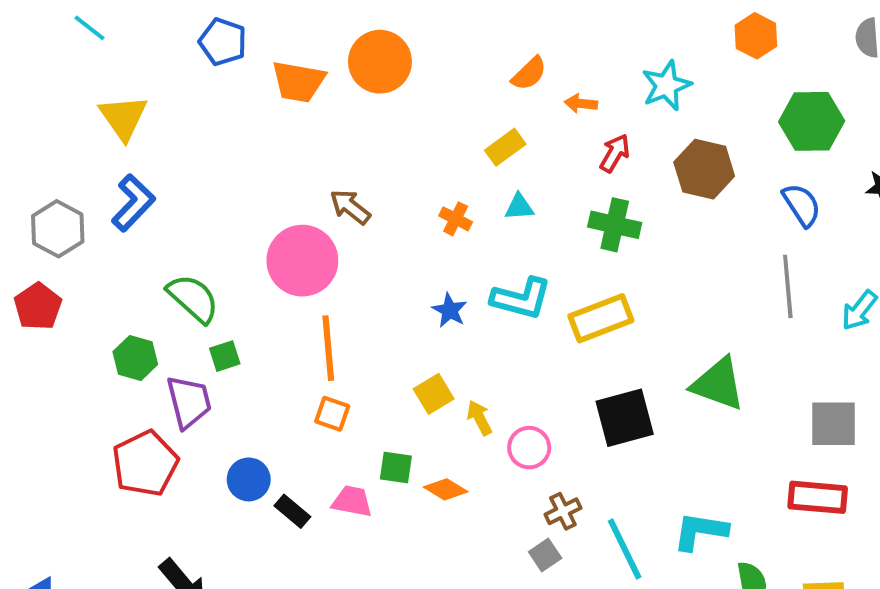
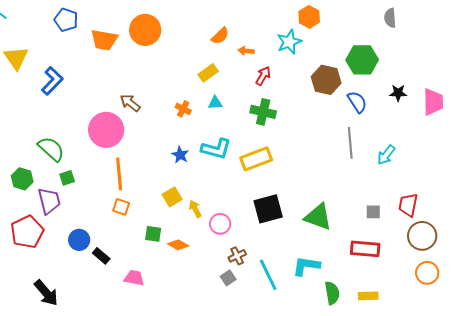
orange hexagon: (756, 36) -> (309, 17), moved
brown hexagon: (704, 169) -> (326, 80), moved
blue L-shape: (133, 203) -> (52, 81), moved
green triangle: (718, 384) -> (318, 217), moved
gray square: (834, 424) -> (373, 212), size x0.6
pink trapezoid: (352, 501) -> (134, 278), moved

